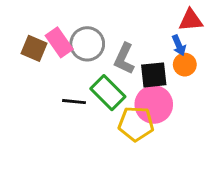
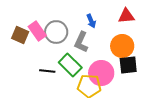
blue arrow: (179, 45) -> (91, 21), moved
orange circle: (185, 65) -> (122, 46), size x1.5
black square: (154, 75) -> (128, 65), moved

